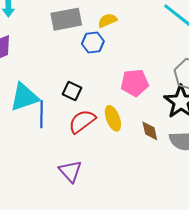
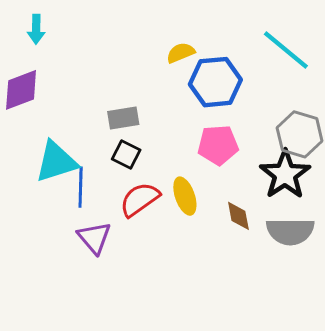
gray rectangle: (66, 19) -> (123, 118), moved, size x0.7
blue hexagon: (93, 42) -> (215, 82), moved, size x1.6
purple triangle: (70, 171) -> (94, 238), moved

